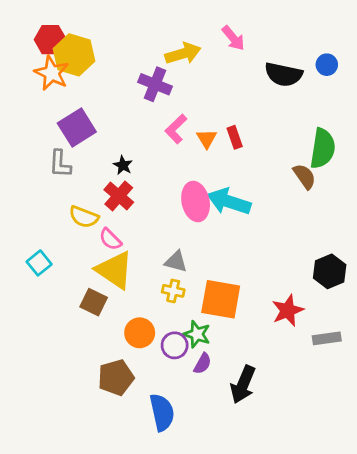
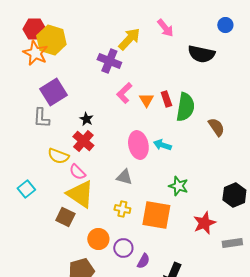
yellow arrow: (183, 53) -> (129, 39), turned -30
blue circle: (327, 65) -> (225, 25), moved
green semicircle: (323, 148) -> (185, 107), moved
cyan arrow: (229, 202) -> (162, 145), size x0.6
gray triangle: (176, 262) -> (124, 177), moved
green star: (197, 334) -> (178, 186), moved

